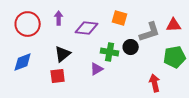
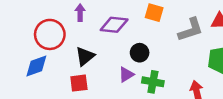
red circle: (28, 24) -> (50, 34), moved
black circle: (131, 47) -> (140, 53), moved
green cross: (110, 52) -> (153, 82), moved

